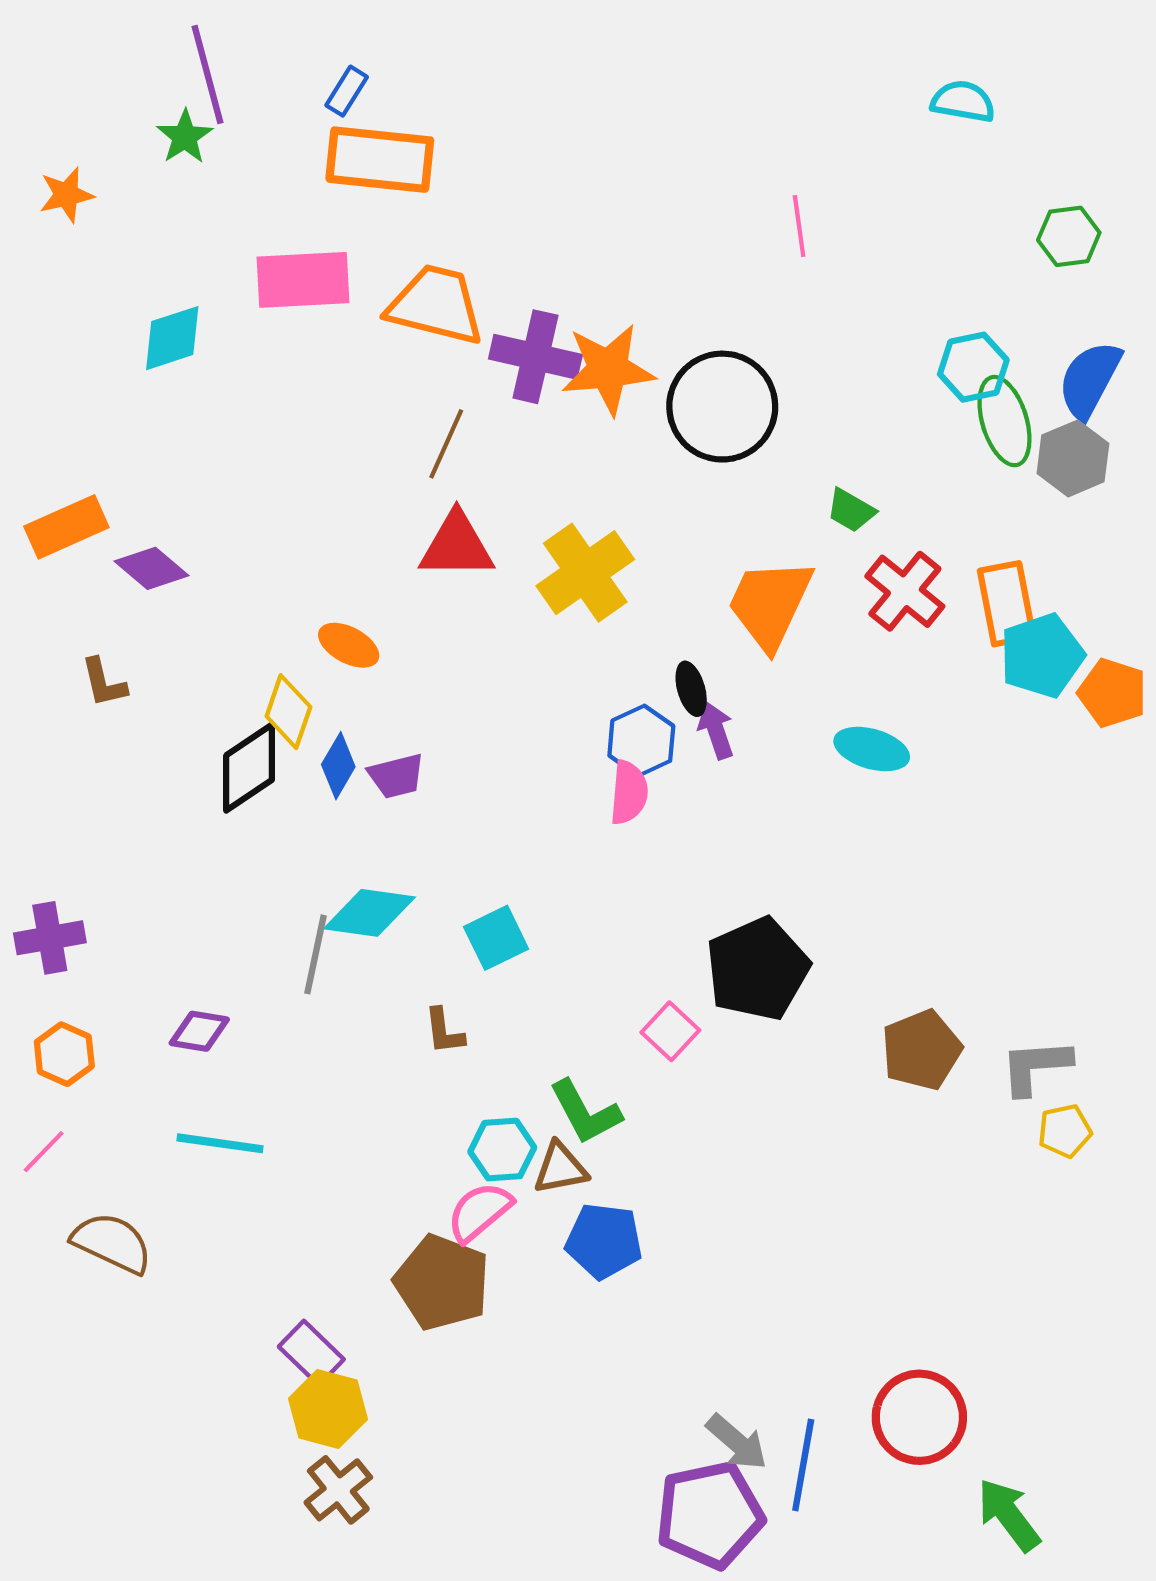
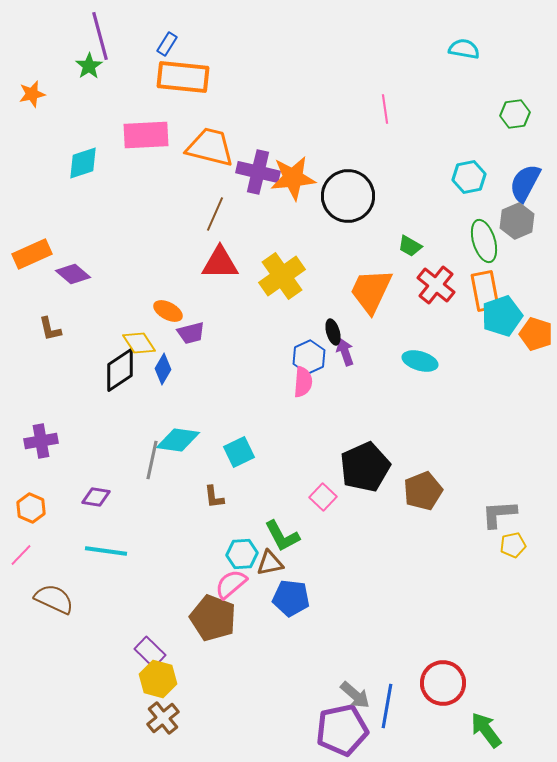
green ellipse: (1004, 421) -> (484, 241), moved
yellow diamond: (288, 712) -> (139, 343), turned -52
purple trapezoid: (396, 776) -> (191, 333), moved
purple cross: (50, 938) -> (41, 441), moved
brown pentagon: (921, 1050) -> (423, 491), moved

